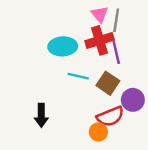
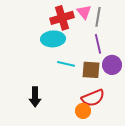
red cross: (100, 40) -> (62, 18), moved
brown square: (108, 83) -> (91, 70), turned -30
purple circle: (133, 100) -> (112, 65), moved

